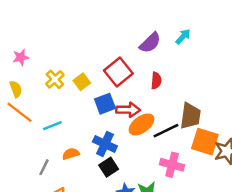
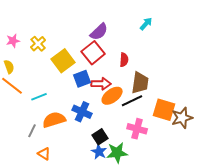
purple semicircle: (150, 43) -> (99, 32), moved
yellow cross: (55, 79) -> (38, 44), moved
yellow square: (82, 82) -> (63, 61), size x1.6
brown trapezoid: (190, 116) -> (140, 83), moved
orange semicircle: (71, 154) -> (54, 120), size x1.6
black square: (109, 167) -> (100, 137), moved

